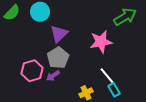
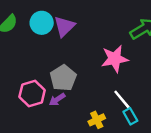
purple triangle: (59, 34) -> (64, 26), moved

